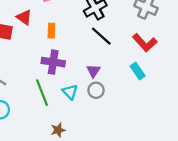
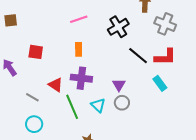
red triangle: (24, 17) -> (56, 85), moved
black line: (101, 36) -> (138, 56), moved
red L-shape: (145, 43) -> (165, 57), turned -45

